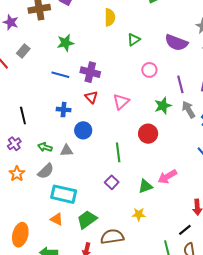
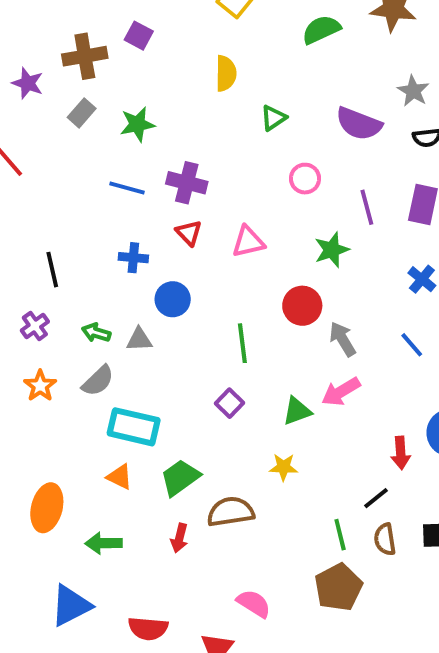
gray rectangle: (23, 51) -> (82, 113), moved
pink triangle: (121, 102) -> (248, 242), turned 30
gray arrow: (188, 110) -> (343, 339), moved

